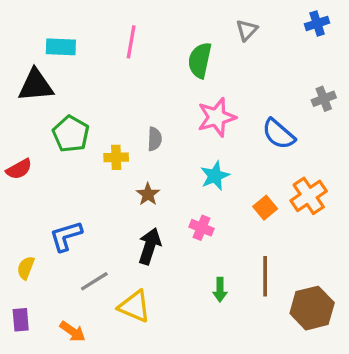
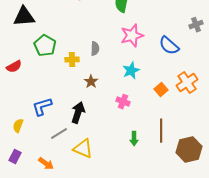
black arrow: (150, 246) -> (78, 113), moved
purple rectangle: (21, 320) -> (15, 157), turned 32

